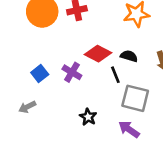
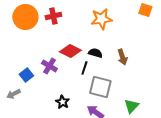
blue square: (40, 73) -> (26, 75), moved
black line: (115, 75) -> (84, 68), turned 40

